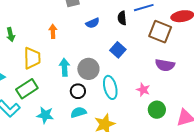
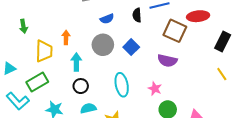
orange arrow: (53, 31) -> (66, 37), moved
purple semicircle: (165, 65) -> (167, 61), moved
gray circle: (88, 69) -> (103, 45), moved
black circle: (78, 91) -> (81, 86), moved

